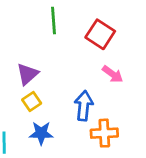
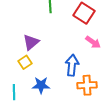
yellow square: (32, 102) -> (25, 62), moved

